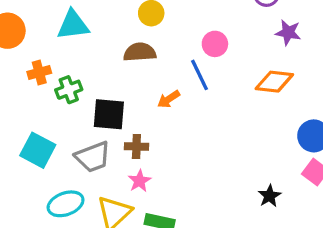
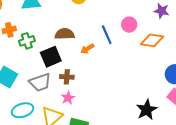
pink circle: (215, 44) -> (129, 25), moved
brown semicircle: (140, 52) -> (65, 34), moved
black square: (109, 114) -> (51, 57), turned -30
black star: (269, 196) -> (147, 110), size x1.5

